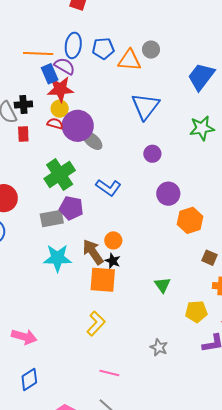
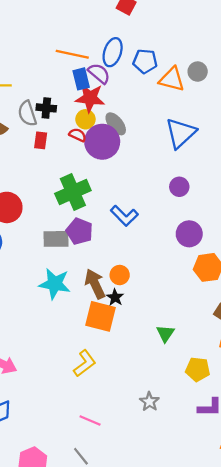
gray ellipse: (92, 141) -> (116, 124), moved

